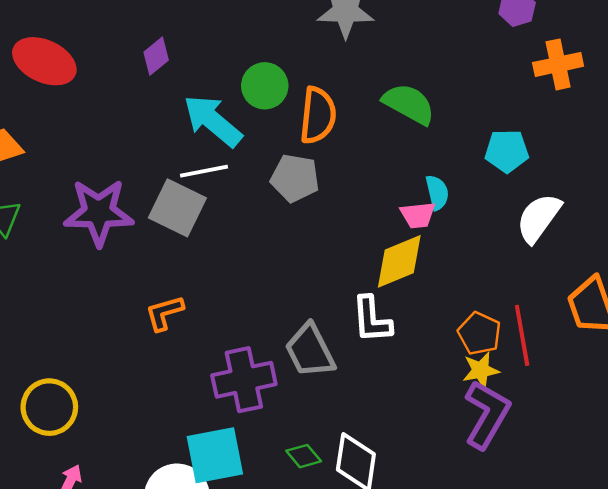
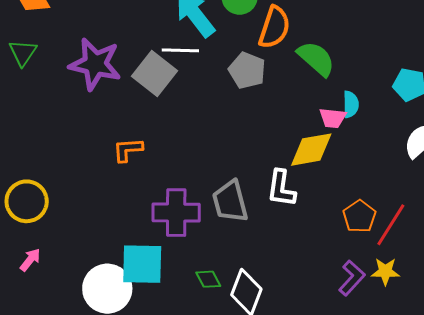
green semicircle: (409, 104) -> (316, 59), moved
red line: (522, 335) -> (391, 225), turned 30
yellow star: (481, 370) -> (385, 271), moved
purple L-shape: (487, 414) -> (352, 278), size x0.7

